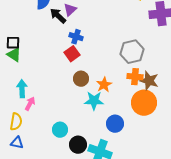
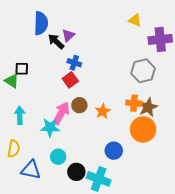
black square: (13, 43) -> (22, 69), moved
gray hexagon: (132, 52) -> (143, 71), moved
brown star: (149, 81) -> (148, 107), turned 30
cyan star: (94, 101) -> (50, 127), moved
pink arrow: (30, 104) -> (61, 113), moved, size x1.6
blue triangle: (17, 143) -> (31, 170), moved, size x1.5

